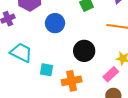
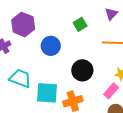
cyan square: (46, 70) -> (47, 93), size x1.6

